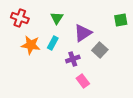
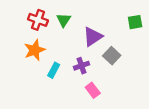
red cross: (20, 18) -> (38, 20), moved
cyan rectangle: (53, 43) -> (54, 70), moved
orange star: (31, 45) -> (35, 50), turned -30

